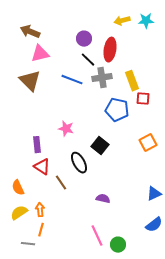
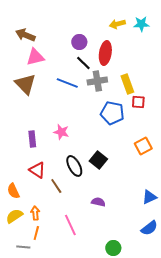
purple rectangle: (37, 145) -> (32, 139), moved
black square: (100, 146) -> (98, 160), moved
pink line: (97, 236) -> (70, 225), moved

